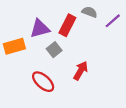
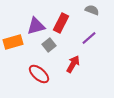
gray semicircle: (90, 12) -> (92, 10), moved
purple line: (113, 21) -> (89, 38), moved

